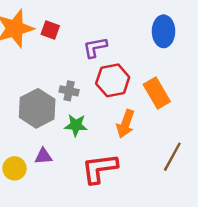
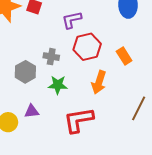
orange rectangle: (157, 93) -> (124, 56), size x0.7
gray hexagon: (37, 108) -> (25, 72), size x0.7

